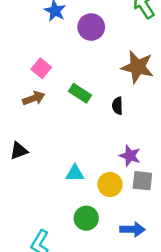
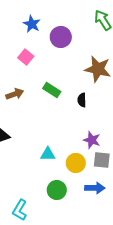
pink square: (41, 68) -> (26, 57), moved
blue arrow: (132, 229) -> (95, 188), moved

